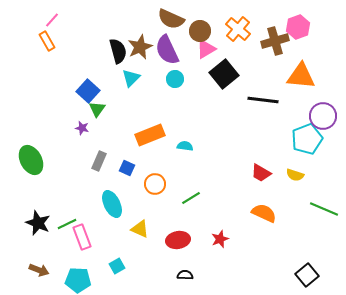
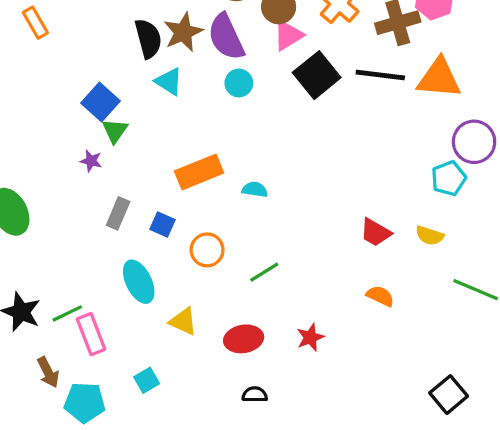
cyan triangle: (131, 78) -> (169, 81), turned -42
black line: (263, 100) -> (380, 75), moved
cyan pentagon: (307, 139) -> (449, 178), size x0.7
orange semicircle: (264, 213) -> (380, 296), size x0.7
brown arrow: (39, 270) -> (48, 372), moved, turned 42

